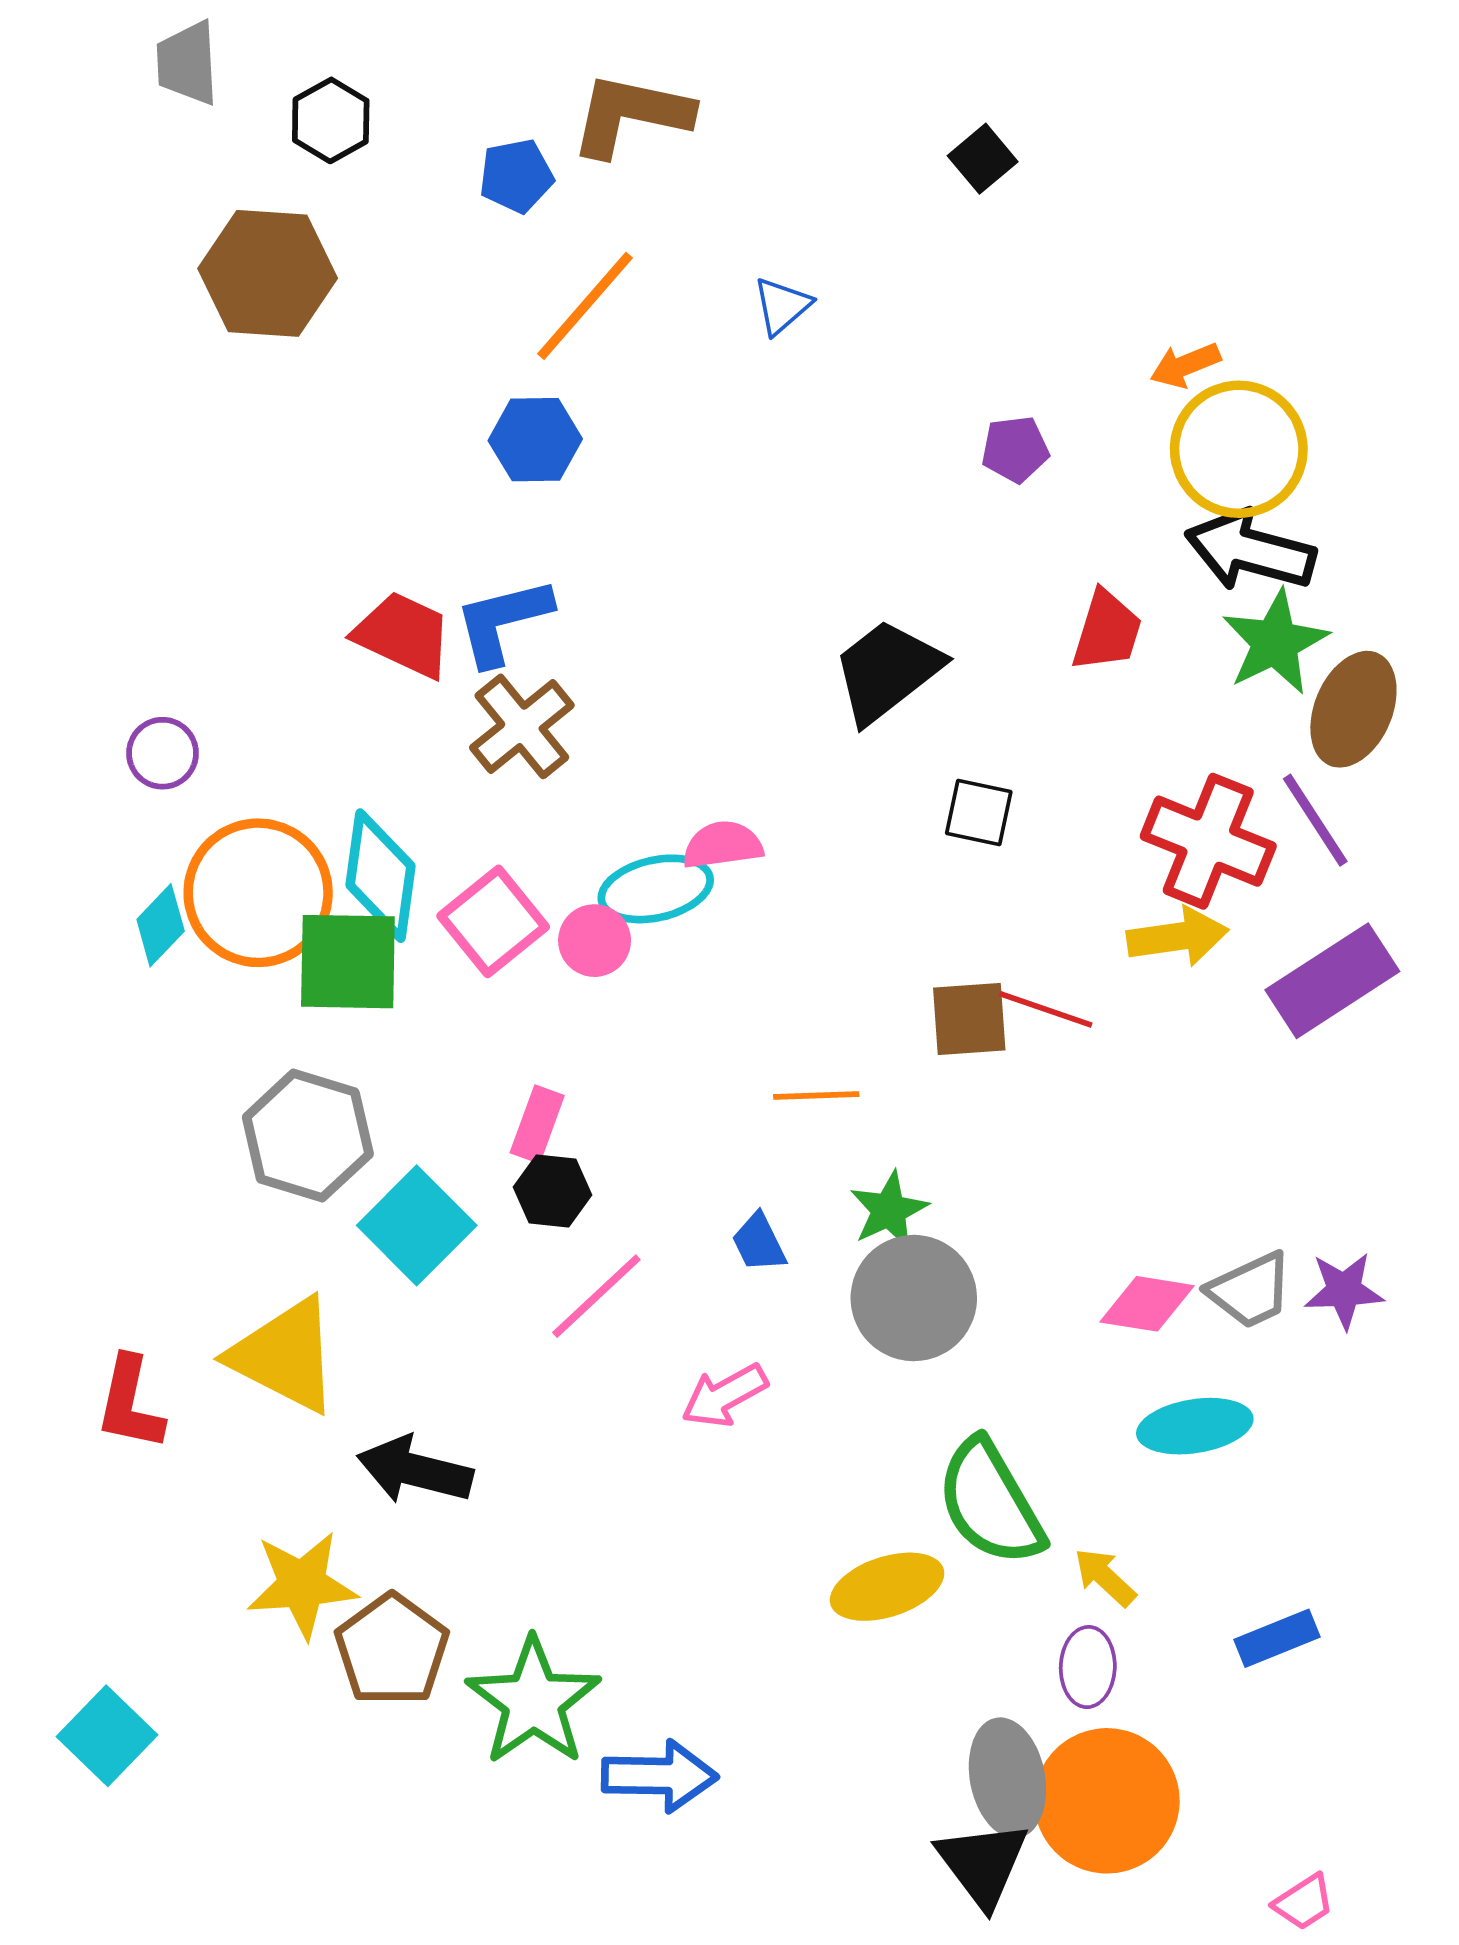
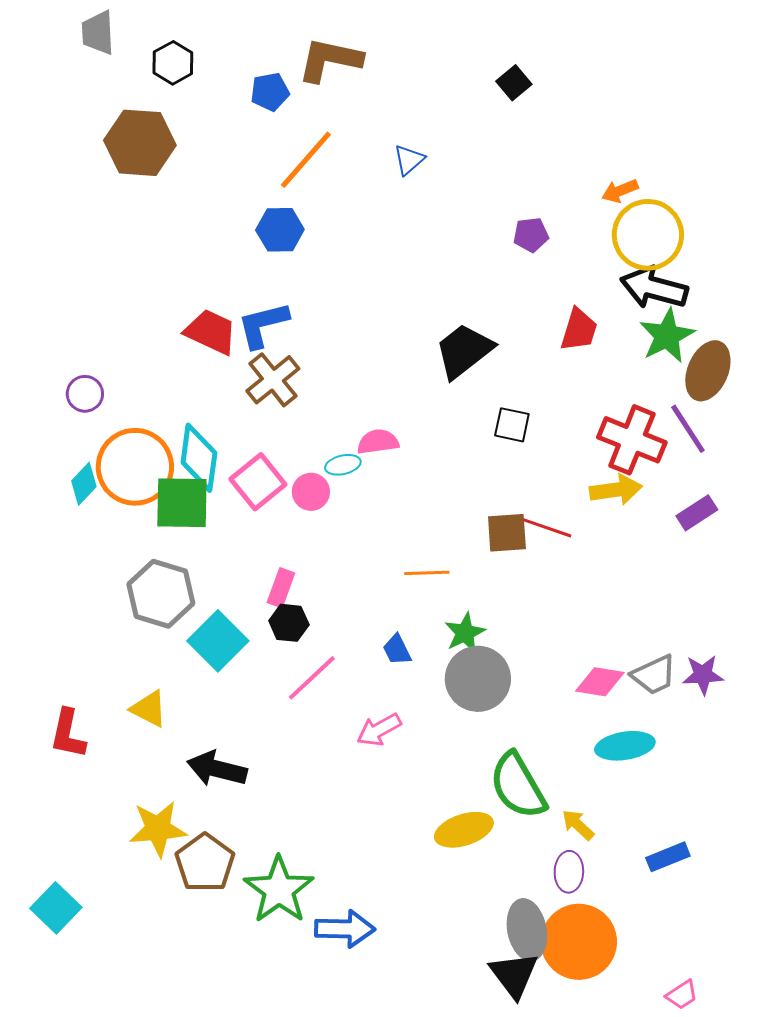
cyan ellipse: (656, 889) -> (343, 465), size x0.6
purple rectangle: (1332, 981) -> (697, 513), size x0.6
yellow triangle: (285, 1355) -> (149, 709), size x0.6

